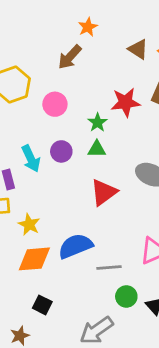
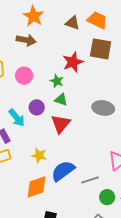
orange star: (88, 27) -> (33, 16), size x1.5
brown arrow: (70, 57) -> (26, 40), turned -108
green triangle: (97, 149) -> (61, 100), turned 32
red triangle: (104, 192) -> (61, 124), moved
yellow star: (29, 224) -> (39, 155), moved

